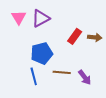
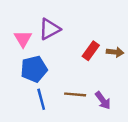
pink triangle: (19, 17) -> (23, 39), moved
blue pentagon: (42, 53) -> (34, 69), moved

